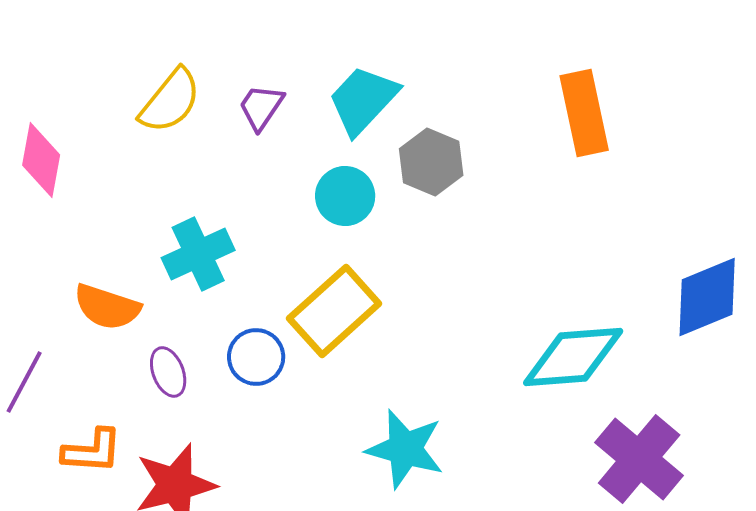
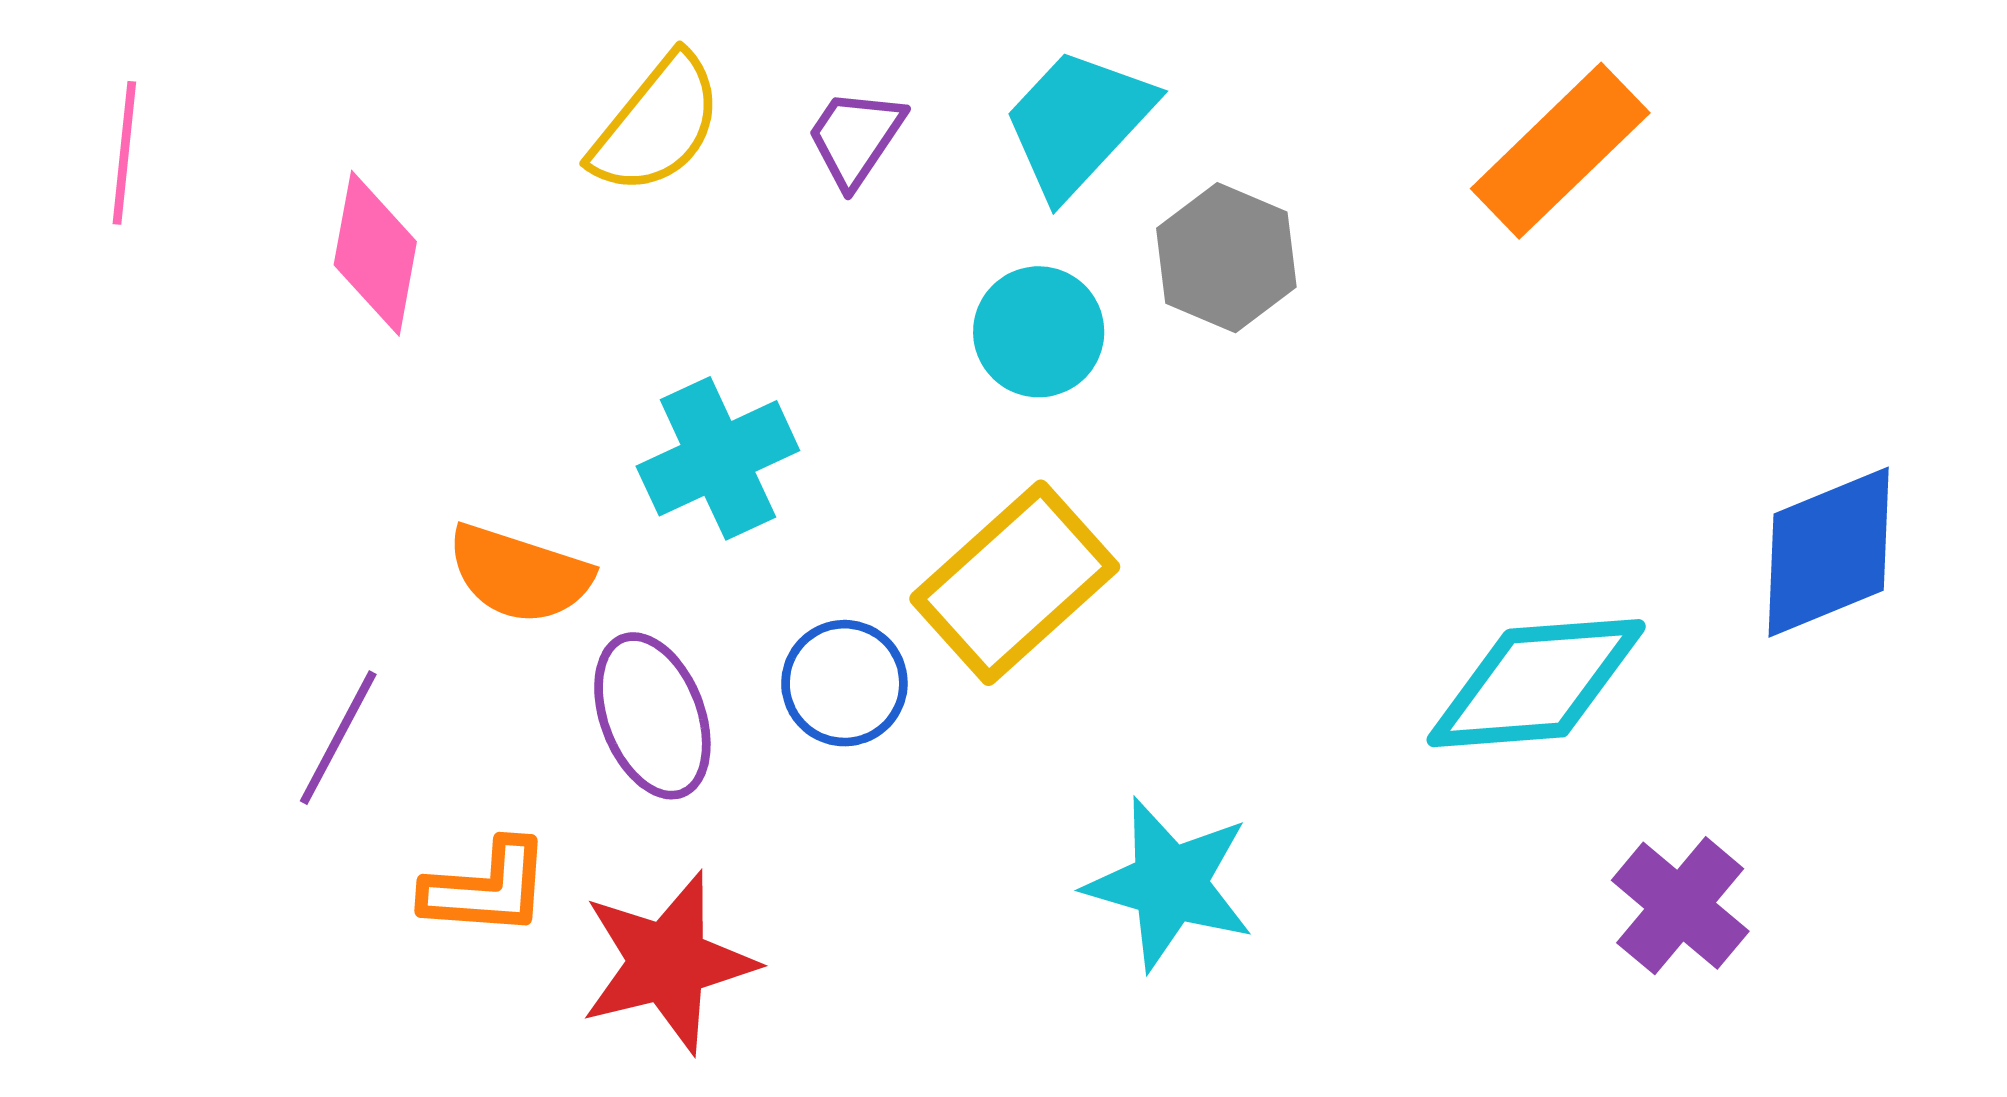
orange rectangle: (584, 113) -> (1560, 151), turned 58
purple ellipse: (168, 372) -> (652, 716), size x1.5
purple cross: (639, 459) -> (1680, 906), size x0.7

